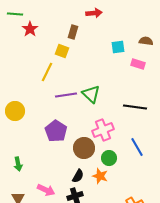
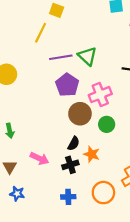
purple pentagon: (56, 131) -> (67, 85), moved
orange star: (100, 176) -> (92, 154), moved

